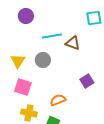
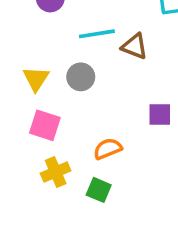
purple square: (87, 81) -> (160, 115), turned 32
yellow cross: (29, 113) -> (56, 172), turned -35

